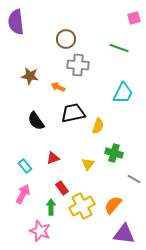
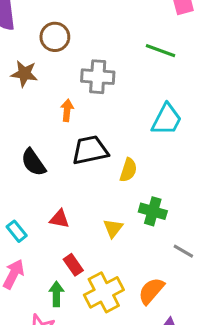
brown circle: (66, 39) -> (55, 37), moved
brown star: (30, 76) -> (24, 74), moved
orange arrow: (58, 87) -> (67, 110), turned 72
red triangle: (53, 158) -> (59, 219), turned 32

